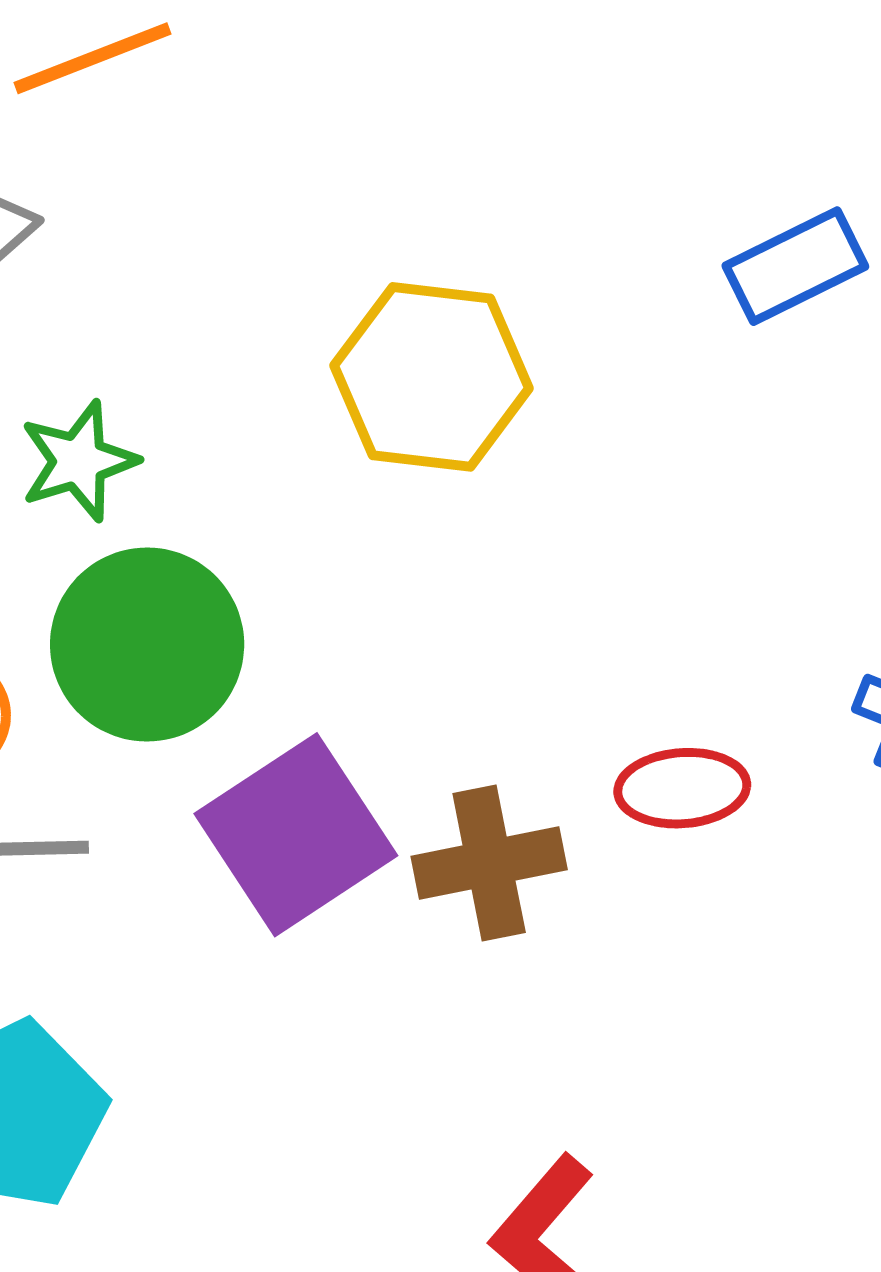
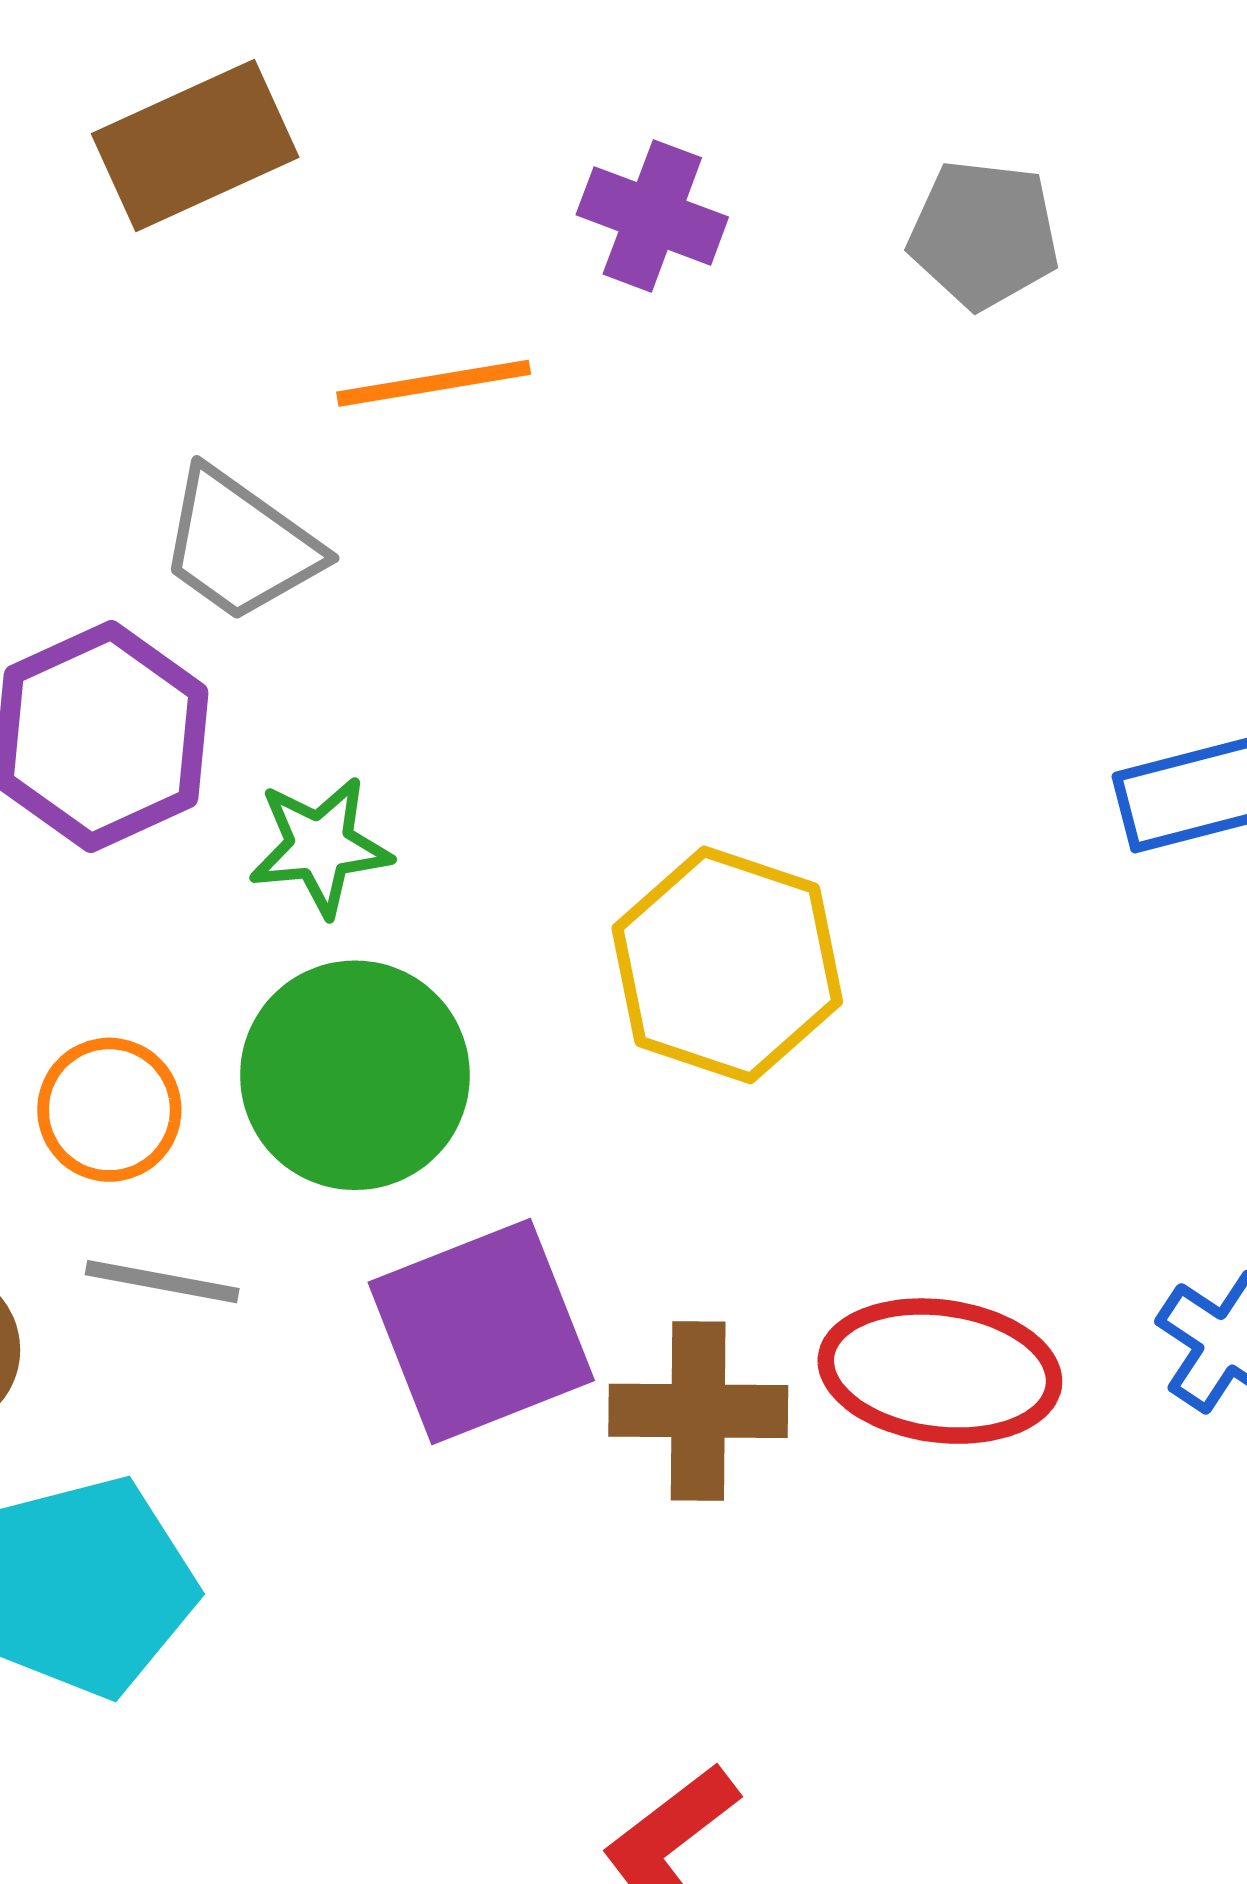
yellow hexagon: (432, 377) -> (727, 965), moved
red ellipse: (682, 788) -> (940, 1371), size x1.5

